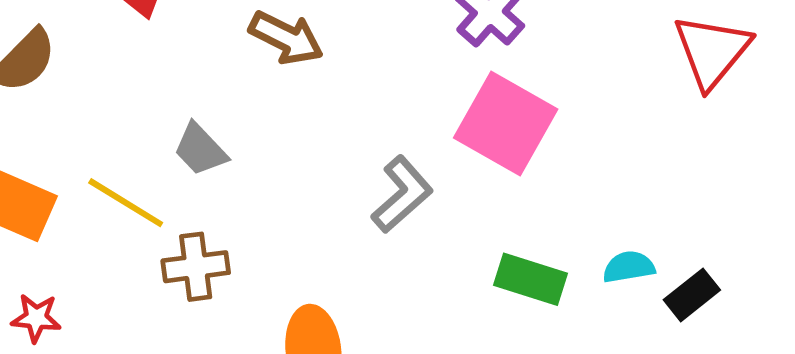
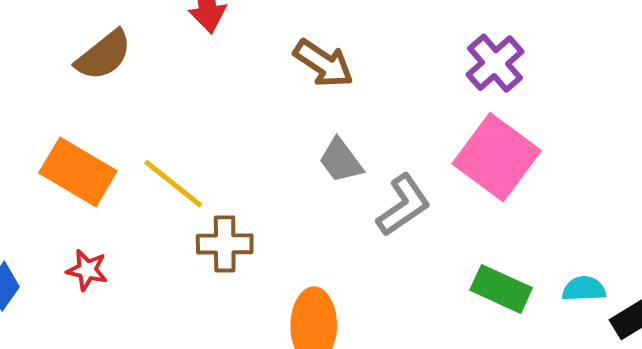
gray trapezoid: (200, 150) -> (341, 161), moved

